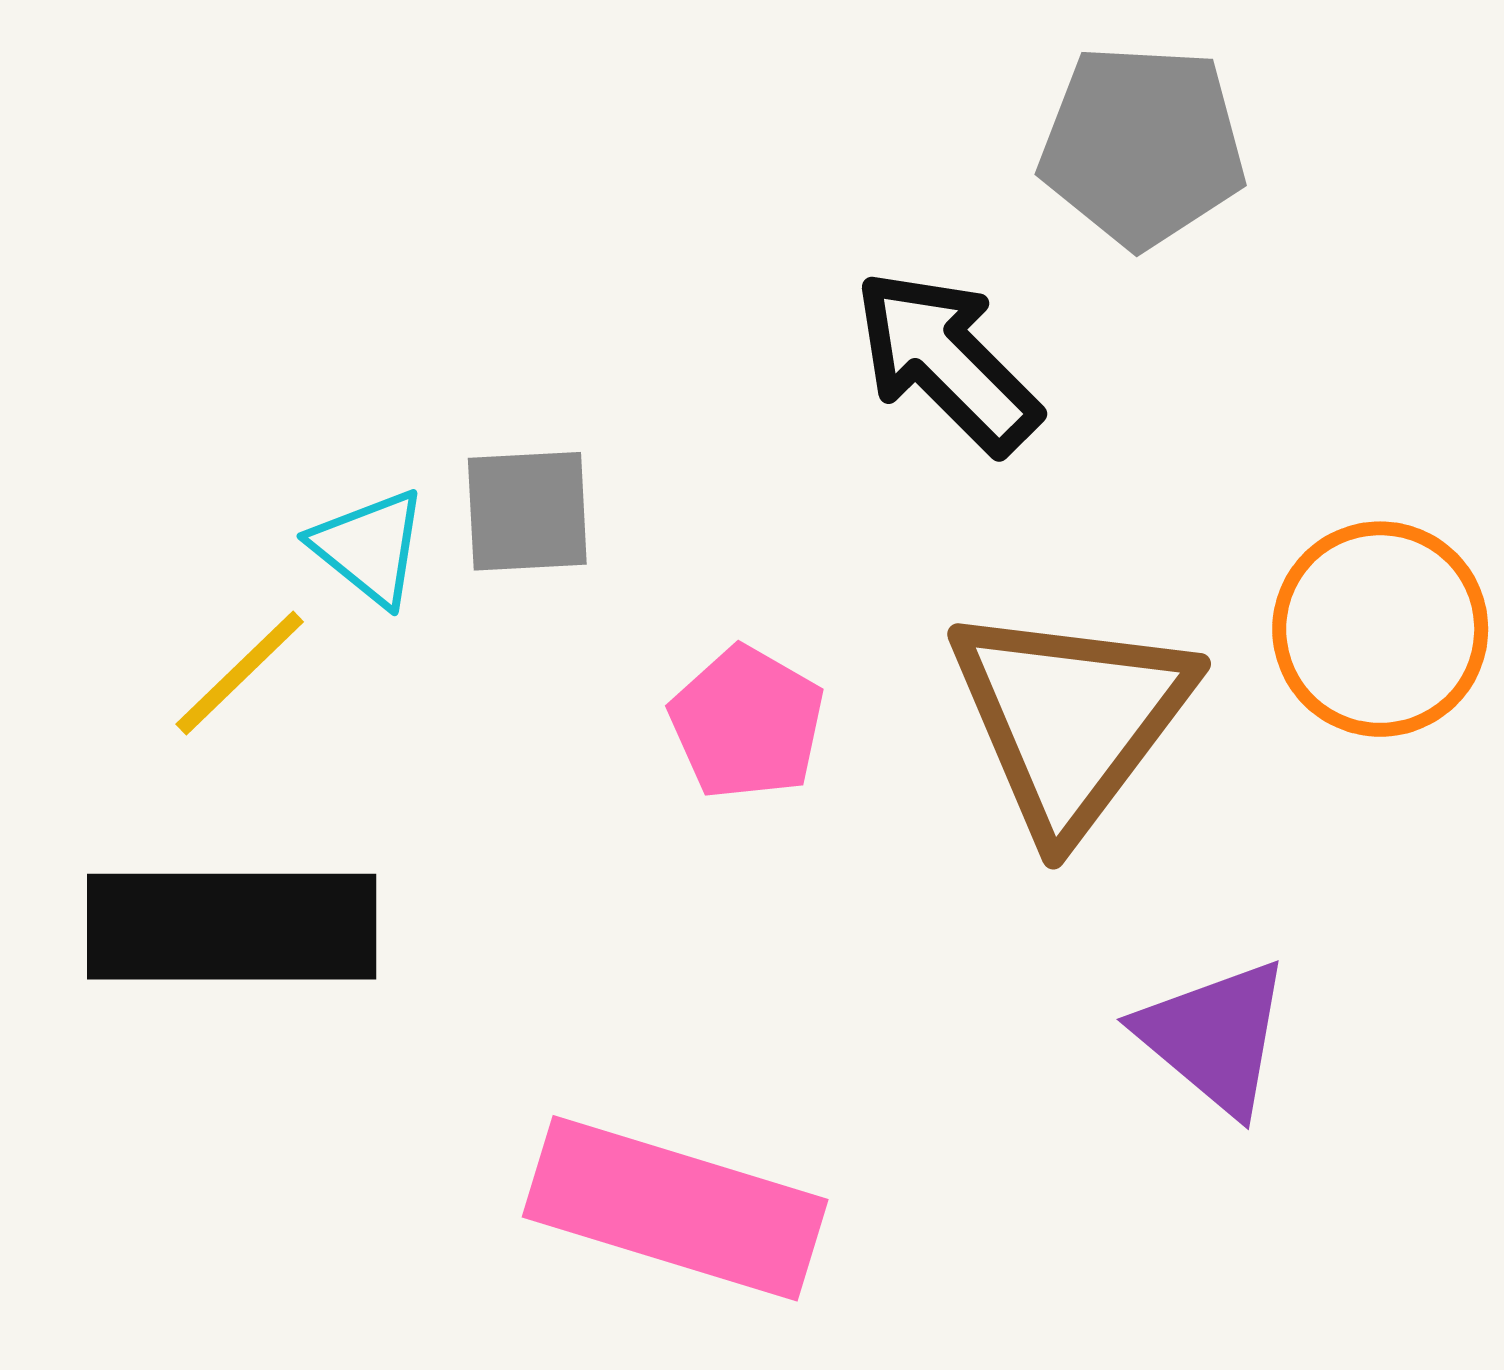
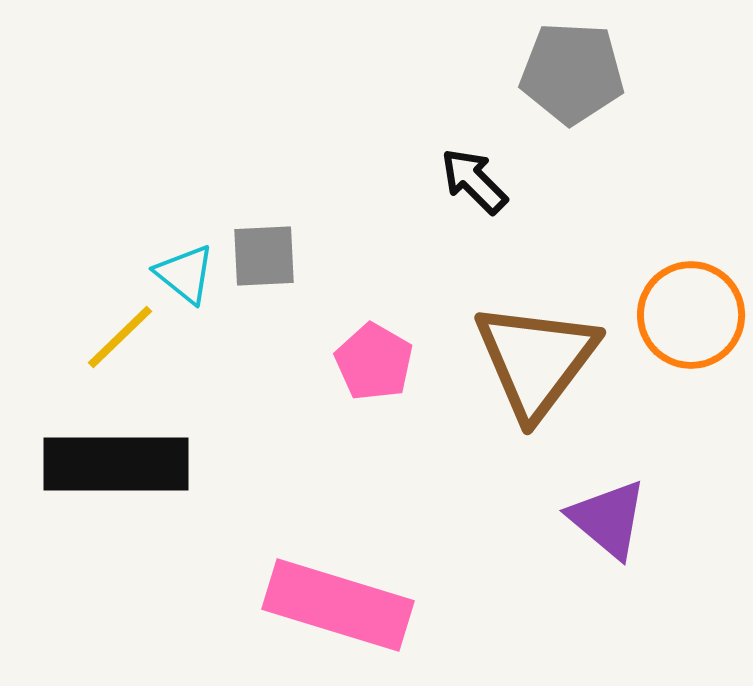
black arrow: (947, 361) -> (474, 181), size x0.7

